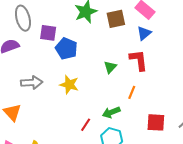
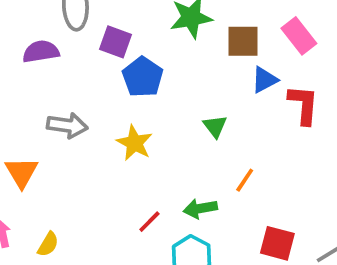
blue triangle: (144, 33) -> (264, 80), moved
red L-shape: (139, 60) -> (303, 105), moved
green triangle: (110, 67) -> (215, 126), turned -32

